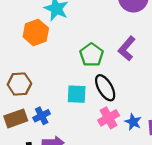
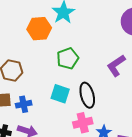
green pentagon: (92, 55) -> (68, 58), moved

